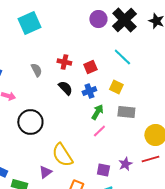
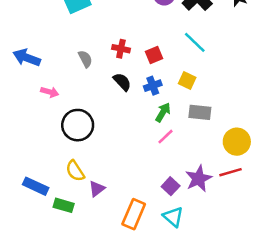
yellow semicircle: (62, 155) -> (75, 171), moved, size x0.7
purple star: (125, 164) -> (199, 179), size x1.5
purple square: (103, 170) -> (171, 186), turned 32

